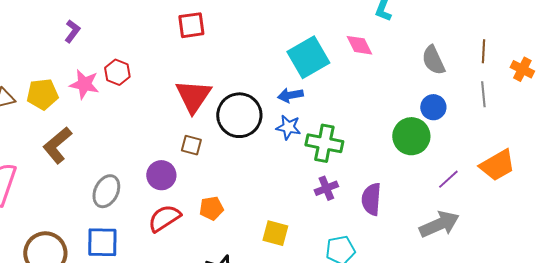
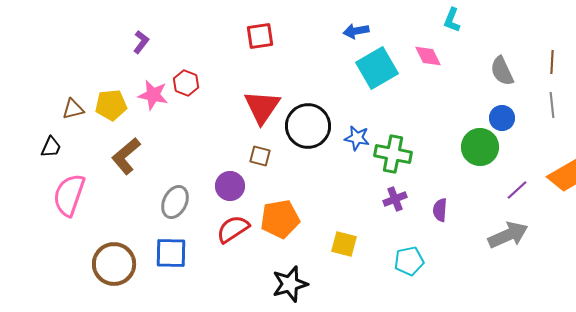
blue arrow: (290, 95) -> (356, 31), moved
purple semicircle: (371, 199) -> (440, 210), size x0.7
orange pentagon: (211, 208) -> (280, 219), size x1.6

